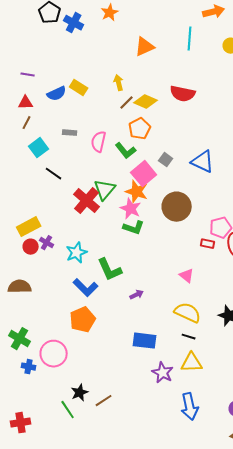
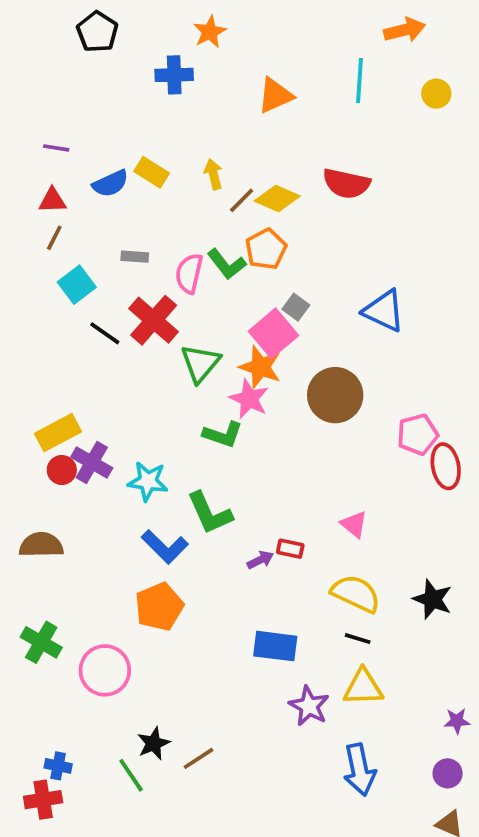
blue cross: (74, 23) -> (174, 75), moved, turned -30
yellow arrow: (119, 83) -> (213, 174), moved
green L-shape: (126, 151) -> (227, 264), moved
gray square: (166, 160) -> (296, 307), moved
red cross: (87, 201) -> (154, 320), moved
green L-shape: (134, 228) -> (223, 434), moved
purple cross: (47, 243) -> (92, 463), size x1.5
red rectangle: (208, 244) -> (290, 549), moved
cyan star: (77, 253) -> (148, 481), turned 30
blue cross: (29, 367) -> (58, 766), moved

